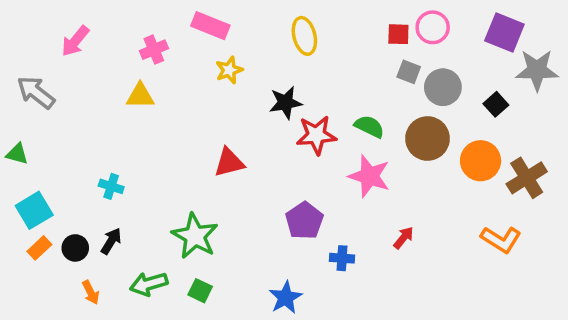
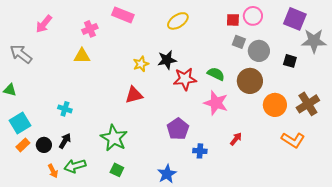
yellow ellipse: (304, 36) -> (178, 21), turned 70
yellow star: (229, 70) -> (141, 64), moved
black square: (496, 104) -> (290, 61), turned -32
orange circle: (481, 161) -> (275, 105), moved
green arrow: (149, 284) -> (75, 166), moved

